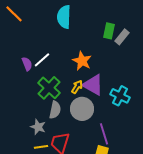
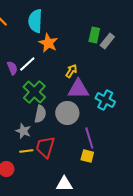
cyan semicircle: (64, 17) -> (35, 21), moved
orange star: (82, 61) -> (48, 43), moved
purple triangle: (93, 85) -> (78, 89), turned -30
yellow arrow: (77, 87) -> (71, 71), moved

